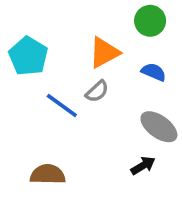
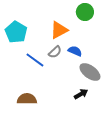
blue semicircle: (154, 72) -> (75, 51), moved

